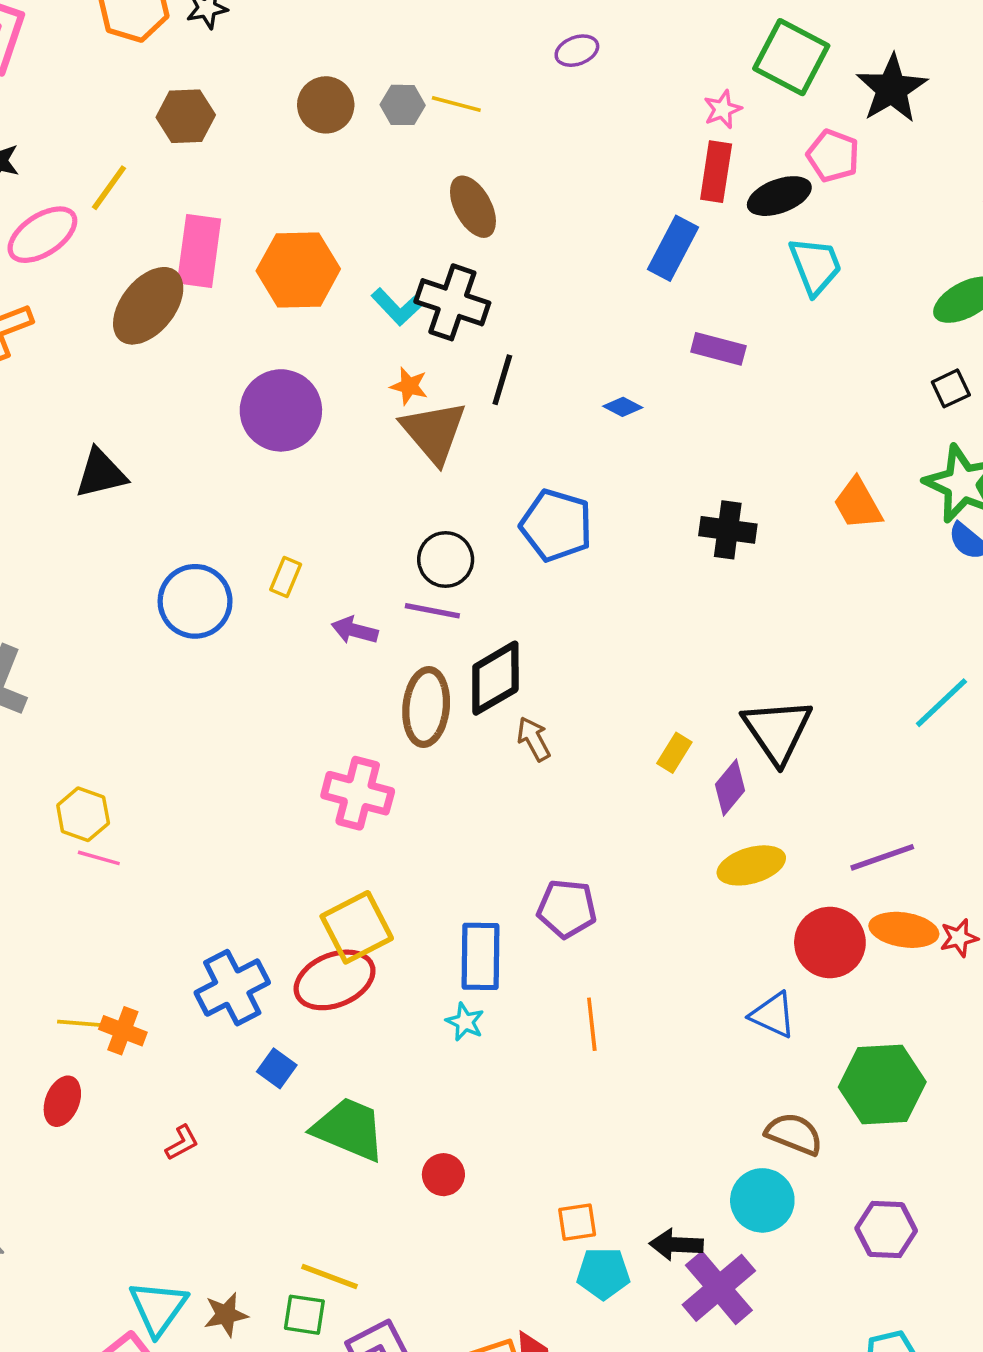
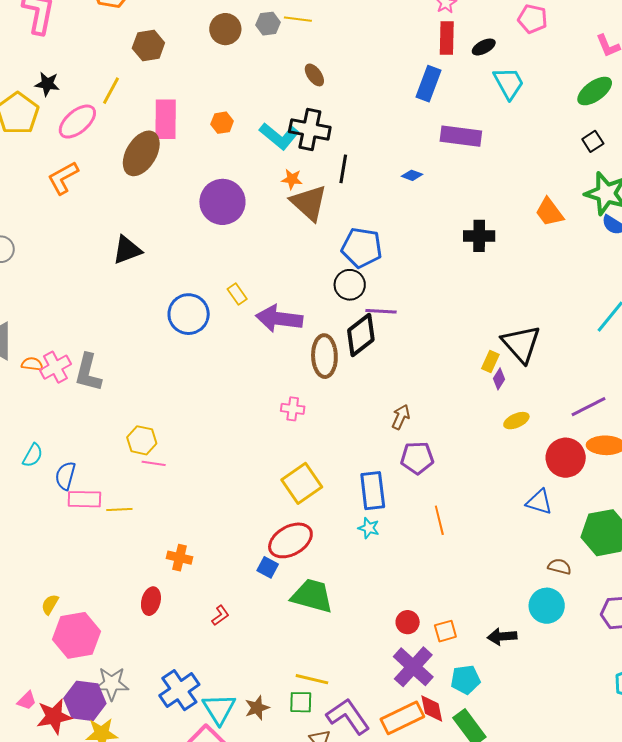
pink pentagon: (833, 156) -> (533, 19), moved
black ellipse: (779, 196) -> (484, 47), size x0.7
brown ellipse: (473, 207) -> (314, 75), size x0.7
orange hexagon: (298, 270) -> (222, 123), size x0.5
cyan L-shape: (397, 307) -> (279, 136), size x1.4
purple rectangle: (718, 349) -> (461, 136), size x1.4
blue pentagon: (556, 525) -> (362, 248), moved
black circle: (446, 559) -> (350, 285), moved
yellow rectangle: (286, 577) -> (237, 294), turned -50
purple line: (432, 611) -> (381, 311), moved
purple arrow: (355, 630) -> (279, 319), size x1.8
brown arrow: (534, 739) -> (401, 417), moved, turned 60
yellow rectangle: (674, 753) -> (490, 361), moved
purple diamond: (730, 788) -> (499, 379), size x0.7
pink cross: (358, 793) -> (293, 409), size x0.6
yellow ellipse: (751, 865) -> (516, 421), size x0.7
red ellipse: (335, 980) -> (290, 540), moved
blue cross: (232, 988) -> (179, 690), moved
yellow line: (80, 1023) -> (119, 509), moved
brown semicircle: (794, 1134) -> (560, 567), size x0.7
red circle: (443, 1175) -> (408, 622), moved
cyan pentagon: (603, 1273) -> (465, 680), moved
purple cross: (719, 1288) -> (413, 667), moved

